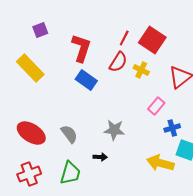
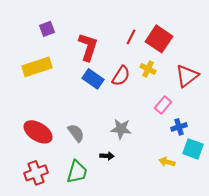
red semicircle: (118, 62) -> (121, 76), moved
yellow rectangle: (30, 68) -> (37, 67), turned -64
yellow arrow: (160, 163) -> (167, 162), size x0.6

